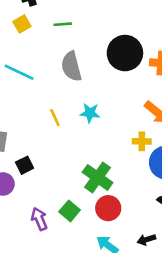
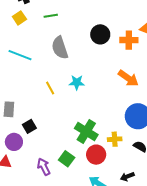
black circle: (125, 53) -> (100, 34), size x0.7
yellow cross: (142, 141) -> (115, 139), moved

